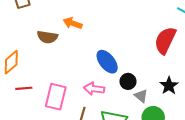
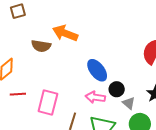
orange arrow: (73, 23) -> (65, 33), size x1.4
pink arrow: (94, 89) -> (95, 97), moved

